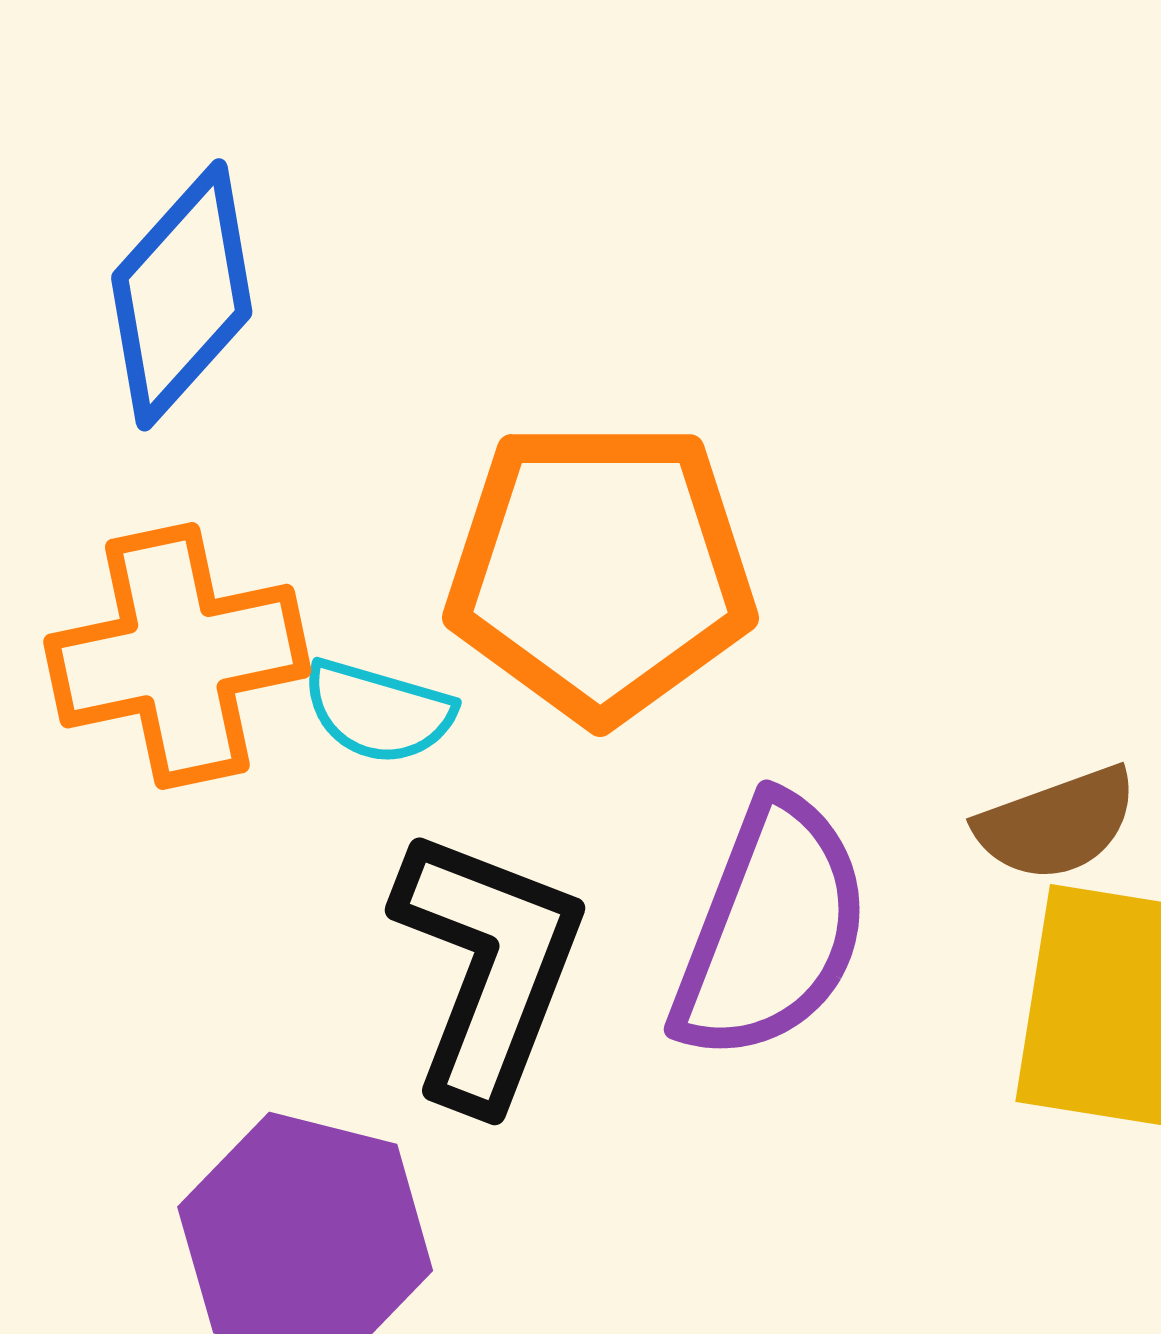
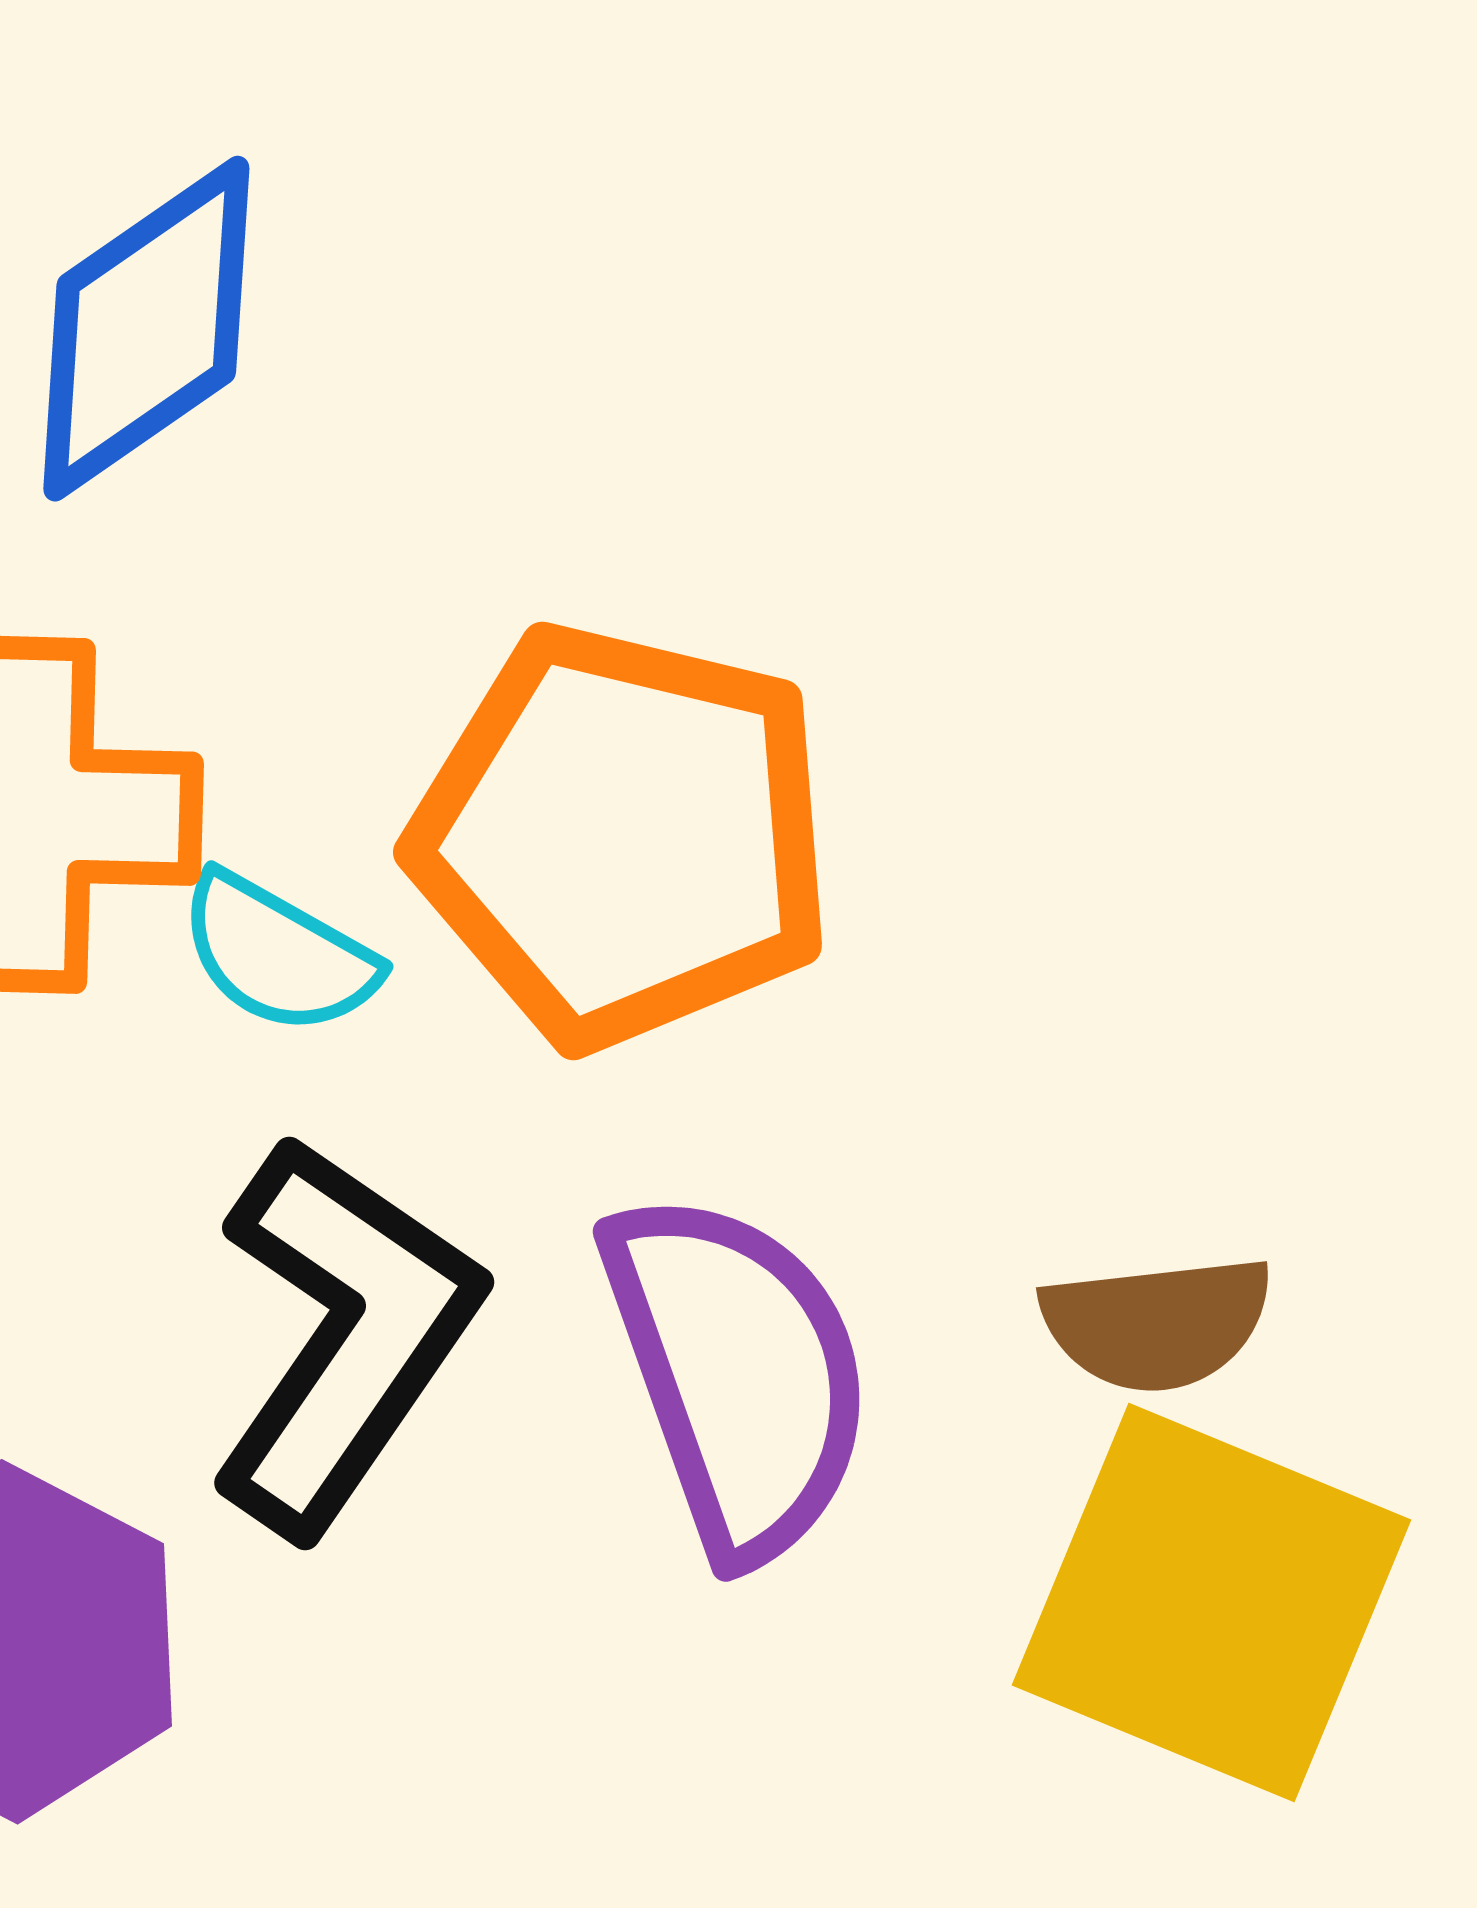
purple semicircle: (771, 929) -> (738, 1374), turned -54

